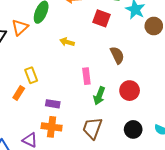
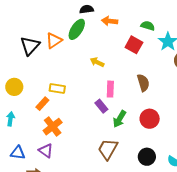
yellow rectangle: (31, 75) -> (57, 89), turned -70
pink rectangle: (86, 76) -> (110, 89), moved
purple rectangle: (53, 104) -> (101, 106), moved, turned 32
orange cross: (52, 127) -> (53, 127), moved, turned 36

